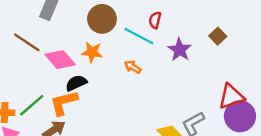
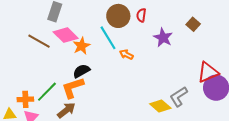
brown circle: (102, 19) -> (118, 16), moved
cyan line: (139, 36) -> (108, 38), moved, turned 35
orange star: (92, 52) -> (81, 46), moved, turned -30
pink diamond: (60, 60) -> (66, 35), moved

